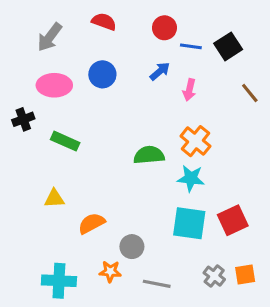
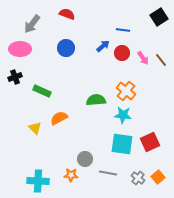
red circle: (164, 28) -> (122, 53), moved
black square: (228, 46) -> (159, 17), moved
pink ellipse: (54, 85) -> (20, 49), moved
pink arrow: (189, 90) -> (143, 58), moved, turned -48
yellow triangle: (54, 198) -> (35, 128), turned 48
orange semicircle: (92, 223) -> (59, 118), moved
orange square: (245, 275) -> (158, 177), turned -32
gray line: (157, 284) -> (108, 173), moved

